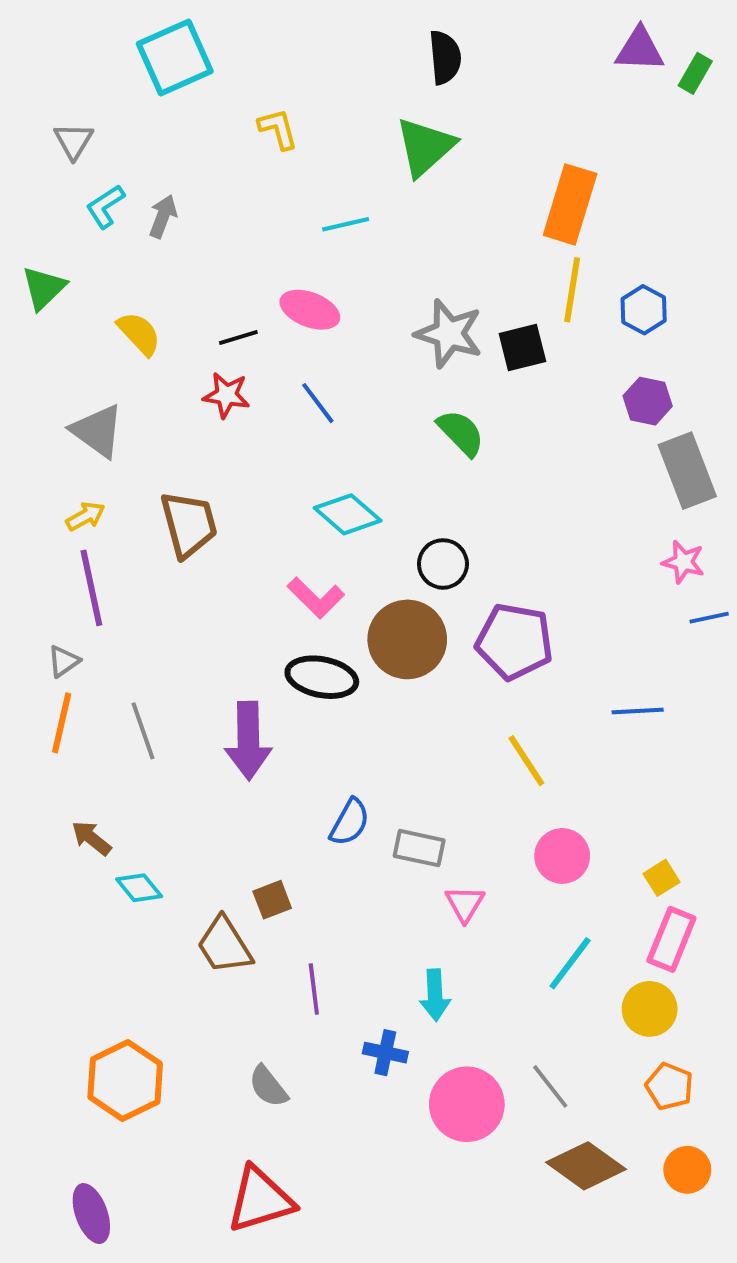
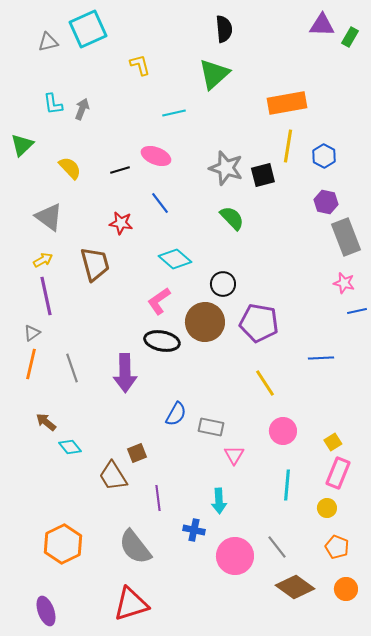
gray triangle: (73, 141) -> (48, 42), moved, turned 45
orange rectangle: (570, 204) -> (287, 103), turned 63
cyan L-shape: (105, 206) -> (53, 104), turned -65
red star: (226, 395) -> (121, 223), moved
pink L-shape: (316, 598) -> (159, 301), turned 100
cyan line: (570, 963) -> (287, 485), turned -32
yellow circle: (650, 1009) -> (327, 508), size x0.7
gray semicircle: (268, 1086) -> (135, 547), size x1.6

